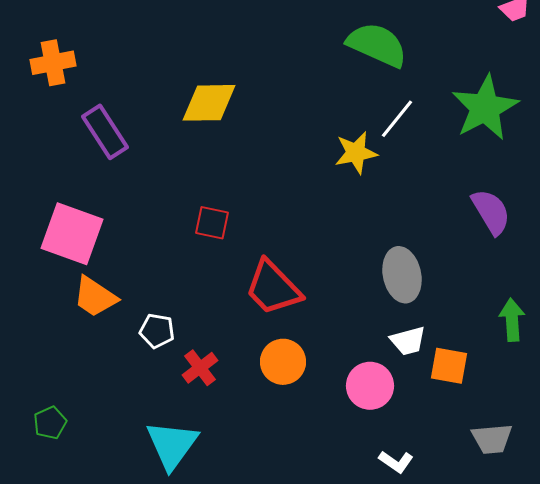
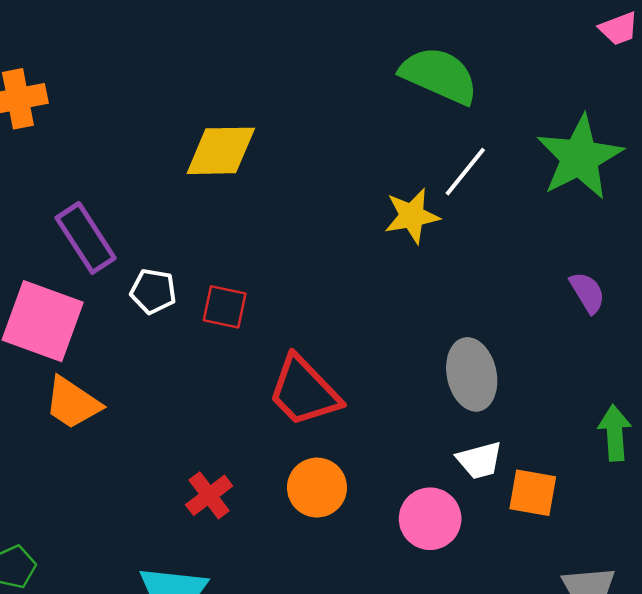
purple rectangle: (105, 132) -> (86, 238), moved
purple semicircle: (491, 212) -> (587, 293), size x0.7
white pentagon: (157, 331) -> (153, 291), moved

